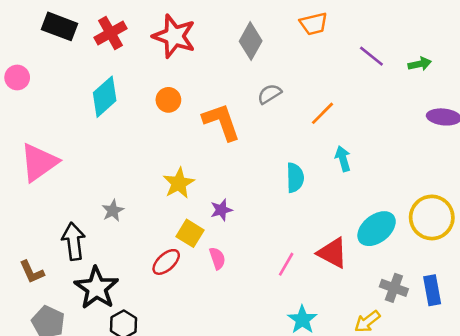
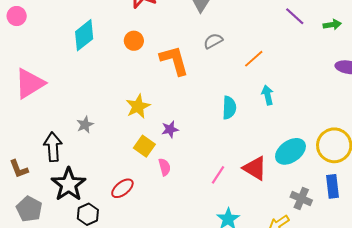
red ellipse: (166, 262) -> (122, 188), moved
blue rectangle: (432, 290) -> (332, 186), moved

